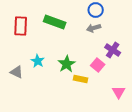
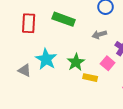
gray arrow: (94, 28) -> (99, 35), moved
cyan star: (38, 61) -> (46, 59), size x1.5

